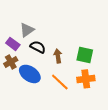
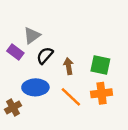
black semicircle: (38, 47) -> (45, 56), turned -77
brown cross: (11, 62) -> (13, 107), moved
blue ellipse: (30, 74) -> (35, 87), turned -35

